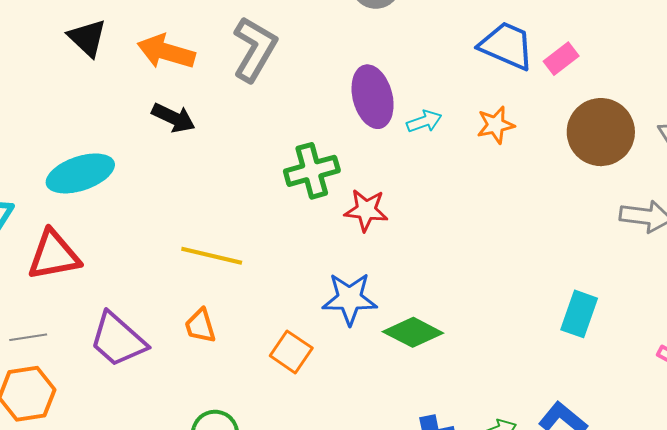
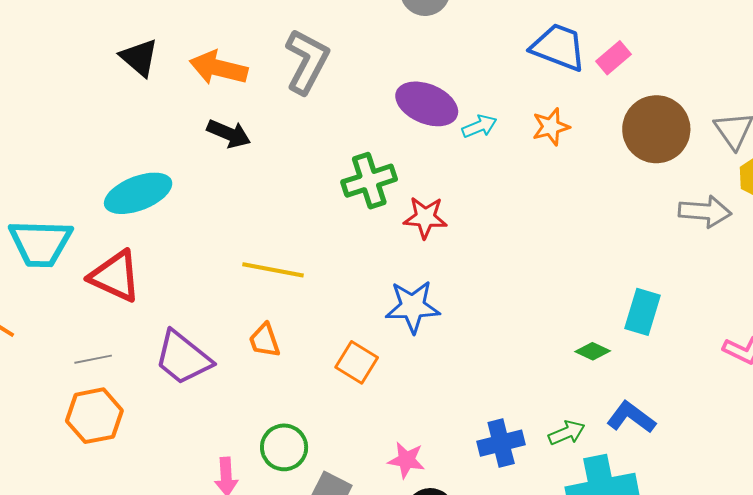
purple ellipse: (373, 97) -> (427, 104), turned -50
red triangle: (54, 255) -> (115, 276), turned 38
green diamond: (413, 332) -> (593, 351), moved, size x0.6

